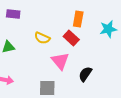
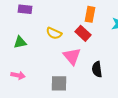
black semicircle: (85, 74) -> (97, 69), turned -42

